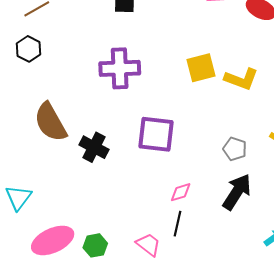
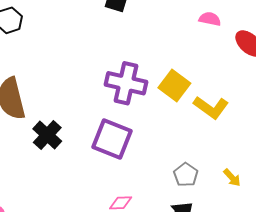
purple cross: (120, 68) -> (126, 83), moved
yellow square: (201, 68) -> (174, 85), turned 36

